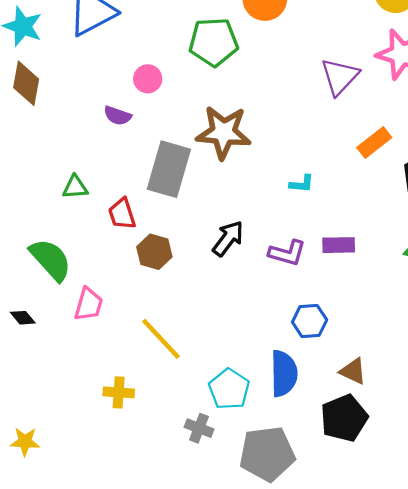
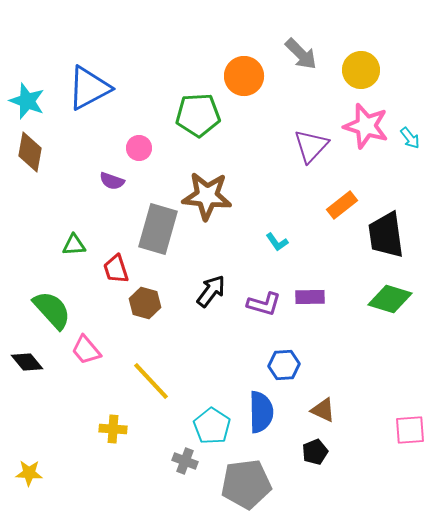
cyan L-shape: (302, 184) -> (277, 242), turned 50
pink trapezoid: (89, 304) -> (86, 350), turned 124
black diamond: (23, 318) -> (27, 362), size x1.4
black pentagon: (344, 418) -> (315, 452), size x0.6

